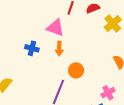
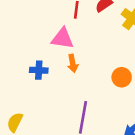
orange circle: (76, 70) -> (122, 77), moved

